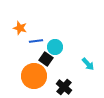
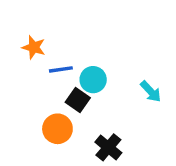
cyan arrow: (88, 64) -> (151, 91), moved
orange circle: (34, 76) -> (57, 129), size x0.7

